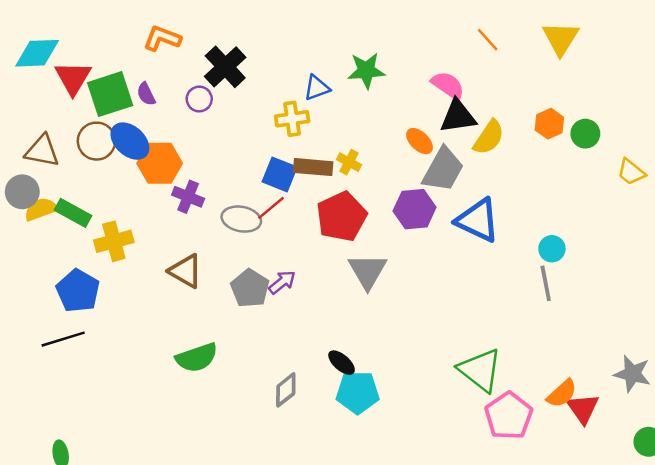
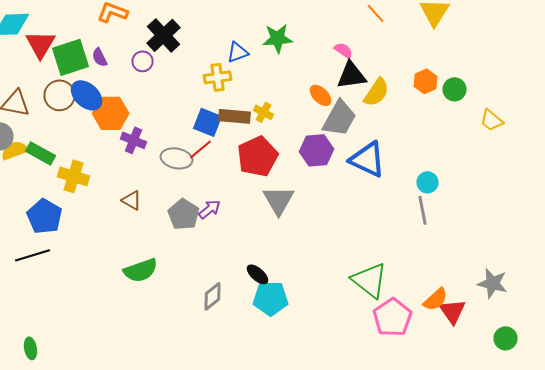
pink semicircle: (448, 85) -> (344, 50), size x0.7
yellow cross: (114, 241) -> (74, 176), turned 32
brown triangle: (186, 271) -> (132, 200), size x0.7

